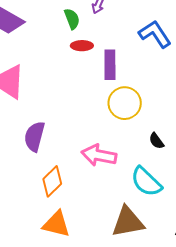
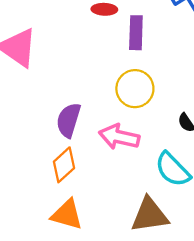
yellow circle: (125, 103) -> (135, 89), moved
purple semicircle: (35, 136) -> (69, 120), moved

